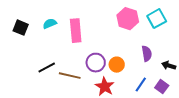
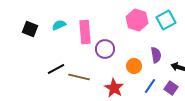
purple circle: (96, 63) -> (105, 49), moved
orange circle: (117, 65) -> (134, 66), moved

